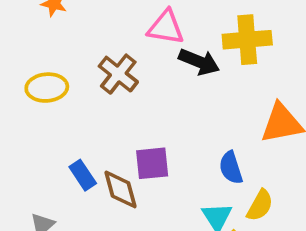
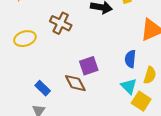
blue semicircle: (231, 168) -> (130, 59), turned 36
blue rectangle: (83, 175) -> (43, 88), moved

